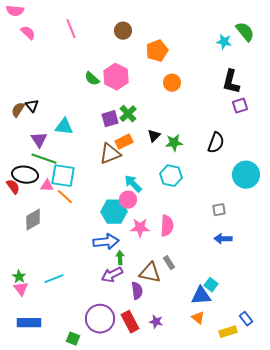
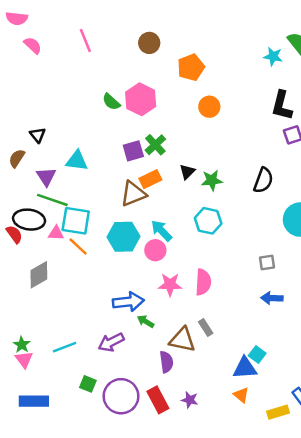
brown semicircle: (18, 110) -> (17, 158), moved
cyan hexagon: (114, 212) -> (123, 237), moved
green arrow: (120, 258) -> (146, 321), turned -56
purple arrow: (112, 275) -> (111, 342), moved
green square: (73, 339) -> (88, 384), moved

